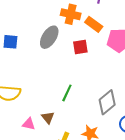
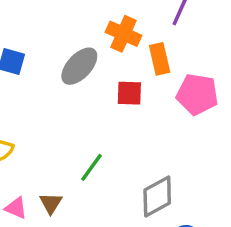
orange rectangle: (94, 24) -> (160, 59), turned 30

